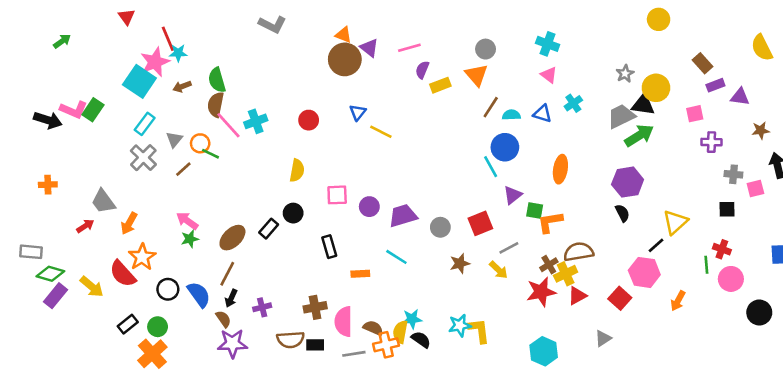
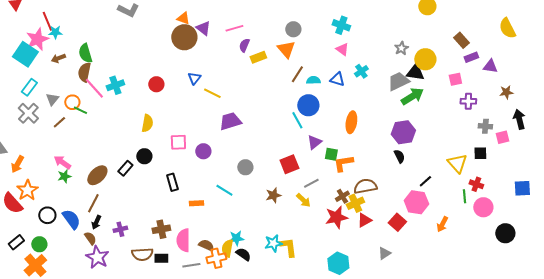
purple trapezoid: (403, 216) -> (230, 121), moved
yellow triangle: (675, 222) -> (457, 163), moved, turned -30
gray circle: (440, 227) -> (245, 167), moved
purple star: (232, 343) -> (97, 257), turned 30

